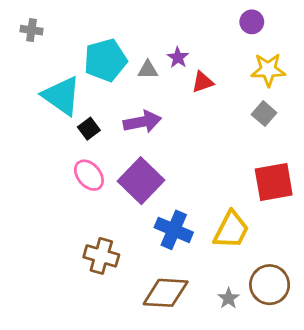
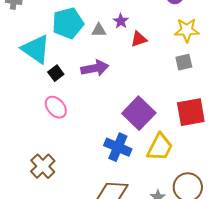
gray square: (264, 114) -> (184, 62), turned 36
purple square: (141, 181) -> (139, 113), moved
brown cross: (101, 256) -> (43, 166), moved, turned 30

